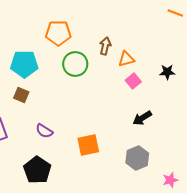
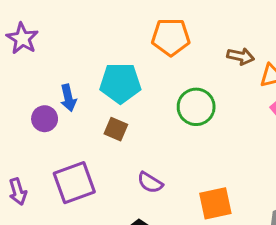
brown arrow: (105, 46) -> (241, 56), turned 90
green circle: (75, 64) -> (196, 107), moved

